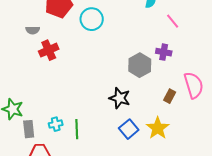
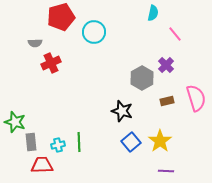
purple cross: (164, 52) -> (166, 65), turned 35
brown rectangle: (170, 96) -> (167, 101), moved, turned 48
cyan cross: (56, 124) -> (58, 145), moved

